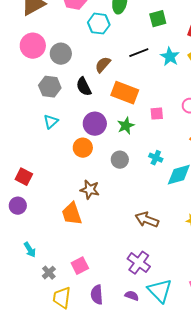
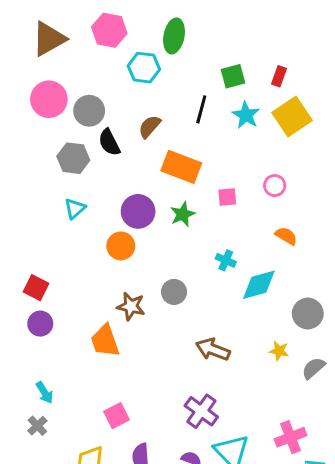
green square: (158, 19) -> (233, 76), moved
black line: (139, 53) -> (201, 109), turned -54
black semicircle: (84, 87) -> (109, 142), moved
gray circle: (120, 160) -> (174, 292), moved
purple circle: (18, 206) -> (40, 324), moved
gray cross: (49, 273) -> (37, 426), moved

